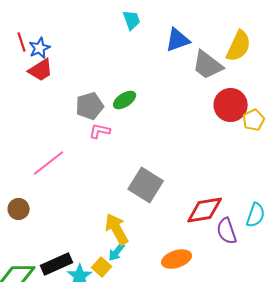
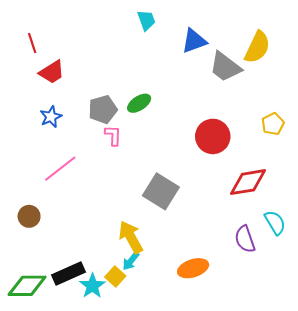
blue star: (40, 48) -> (51, 117), moved
red circle: (231, 105) -> (213, 136), moved
pink L-shape: (100, 131) -> (113, 135), turned 80
red diamond: (205, 210) -> (248, 182), moved
cyan semicircle: (256, 215) -> (275, 223), turned -50

